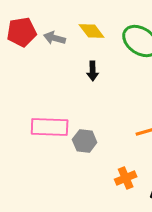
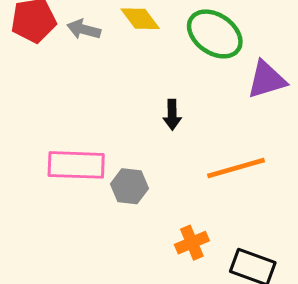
black arrow: (93, 71) -> (172, 115), moved

